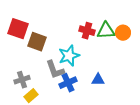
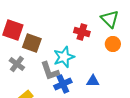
green triangle: (106, 31) -> (110, 19), moved, turned 48
orange circle: (123, 33) -> (113, 44), moved
gray cross: (22, 80) -> (17, 64), moved, turned -35

